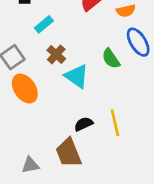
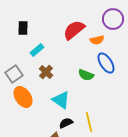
green semicircle: (111, 59) -> (86, 75), turned -35
cyan triangle: (77, 76) -> (61, 100), moved

